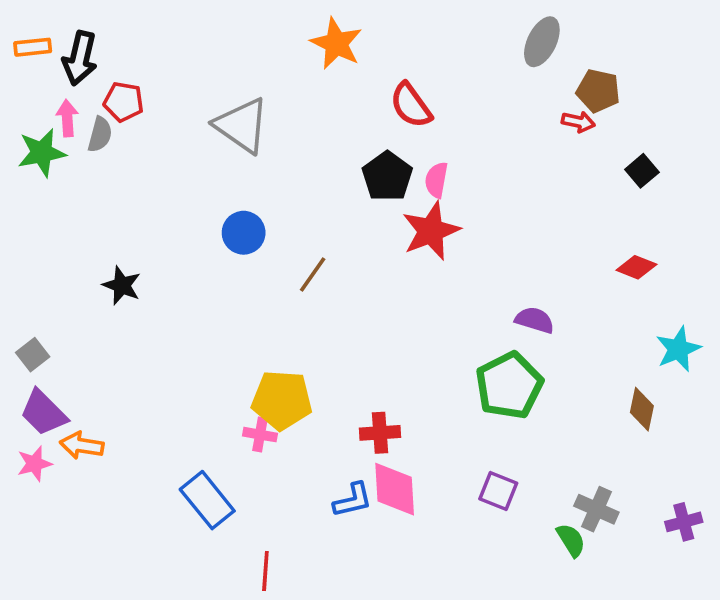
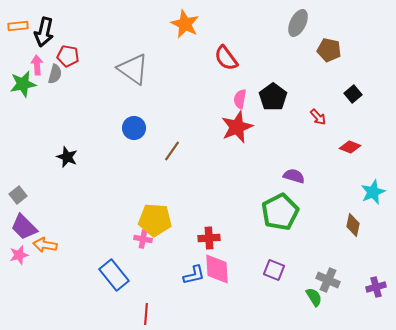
red arrow: (578, 122) -> (318, 117), moved, turned 36
black pentagon: (387, 176) -> (273, 97), moved

